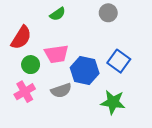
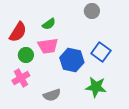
green semicircle: (58, 14) -> (49, 24), moved
gray semicircle: (61, 90) -> (52, 95), moved

